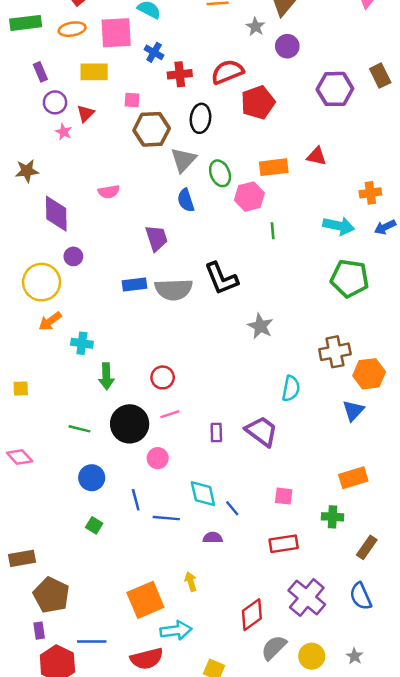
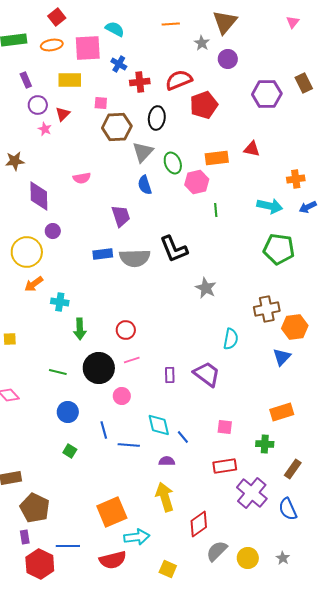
yellow arrow: (191, 582) -> (165, 497), moved, size x1.8
purple cross: (307, 598) -> (252, 493), moved

